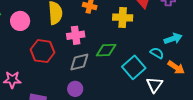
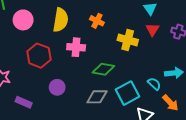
gray diamond: (79, 62) -> (97, 97), moved
purple circle: (75, 89) -> (57, 87), moved

